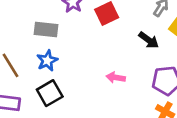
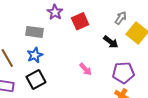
pink arrow: (116, 77) -> (86, 69), turned -144

